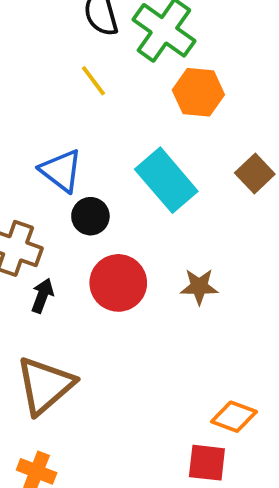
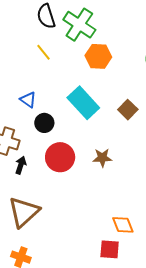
blue triangle: (61, 171) -> (28, 100), size x0.7
brown square: (255, 173) -> (128, 110), moved
orange diamond: (234, 417) -> (123, 225), turned 50

